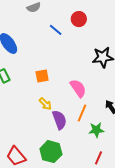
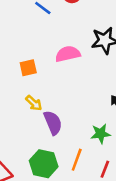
pink semicircle: (78, 88) -> (68, 54), moved, turned -66
orange line: (82, 113) -> (77, 160), moved

